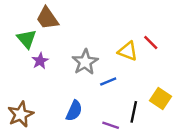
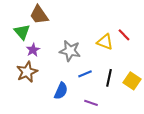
gray star: (85, 62) -> (70, 51), turned -30
blue line: (108, 82) -> (85, 74), moved
black line: (134, 112) -> (109, 78), moved
brown star: (21, 114) -> (27, 72), moved

